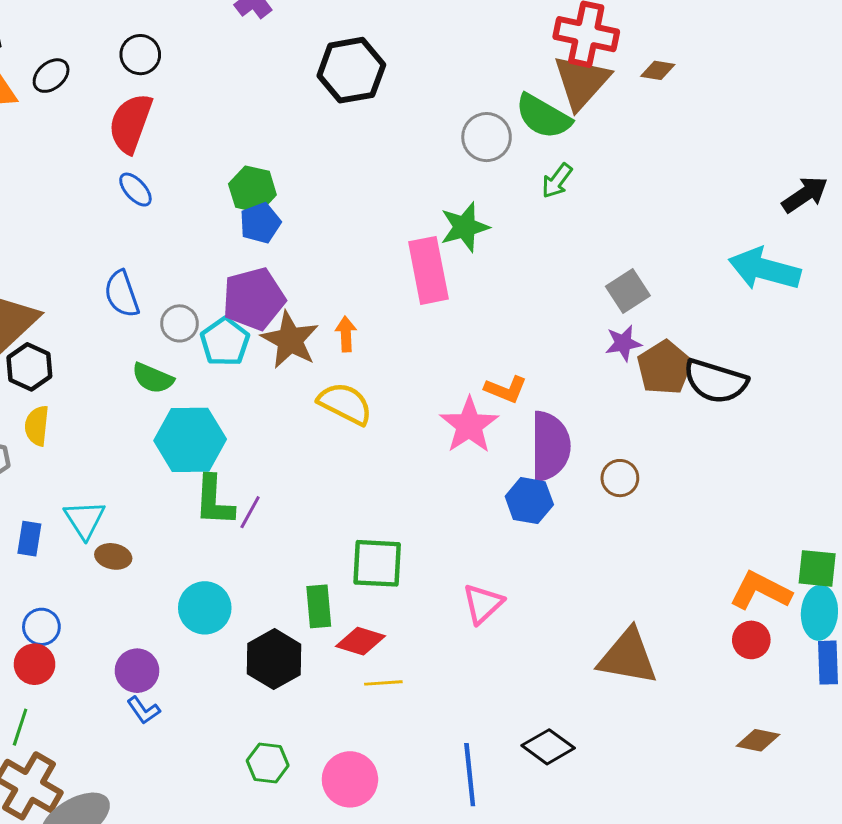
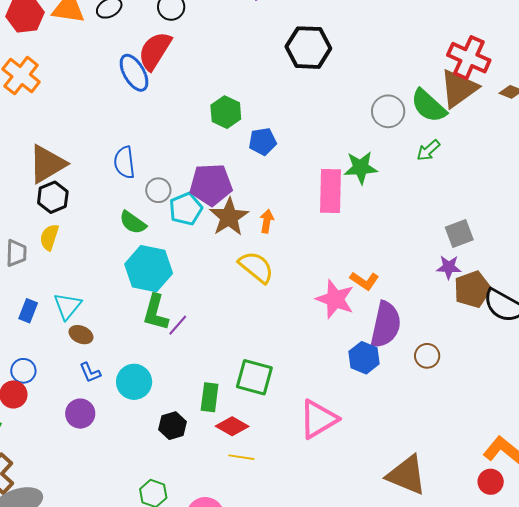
blue ellipse: (135, 190) -> (134, 73), moved, size x1.5
blue pentagon: (260, 223) -> (263, 141), moved
pink star: (469, 425) -> (335, 299), turned -30
pink triangle: (483, 604) -> (318, 419), size x1.4
black hexagon: (274, 659) -> (172, 426), size x0.7
blue L-shape: (144, 710) -> (90, 373), moved

